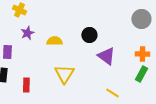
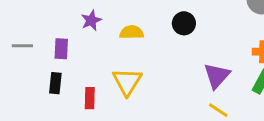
purple triangle: (106, 56) -> (217, 76), moved, turned 36
yellow triangle: (64, 74) -> (127, 82), moved

